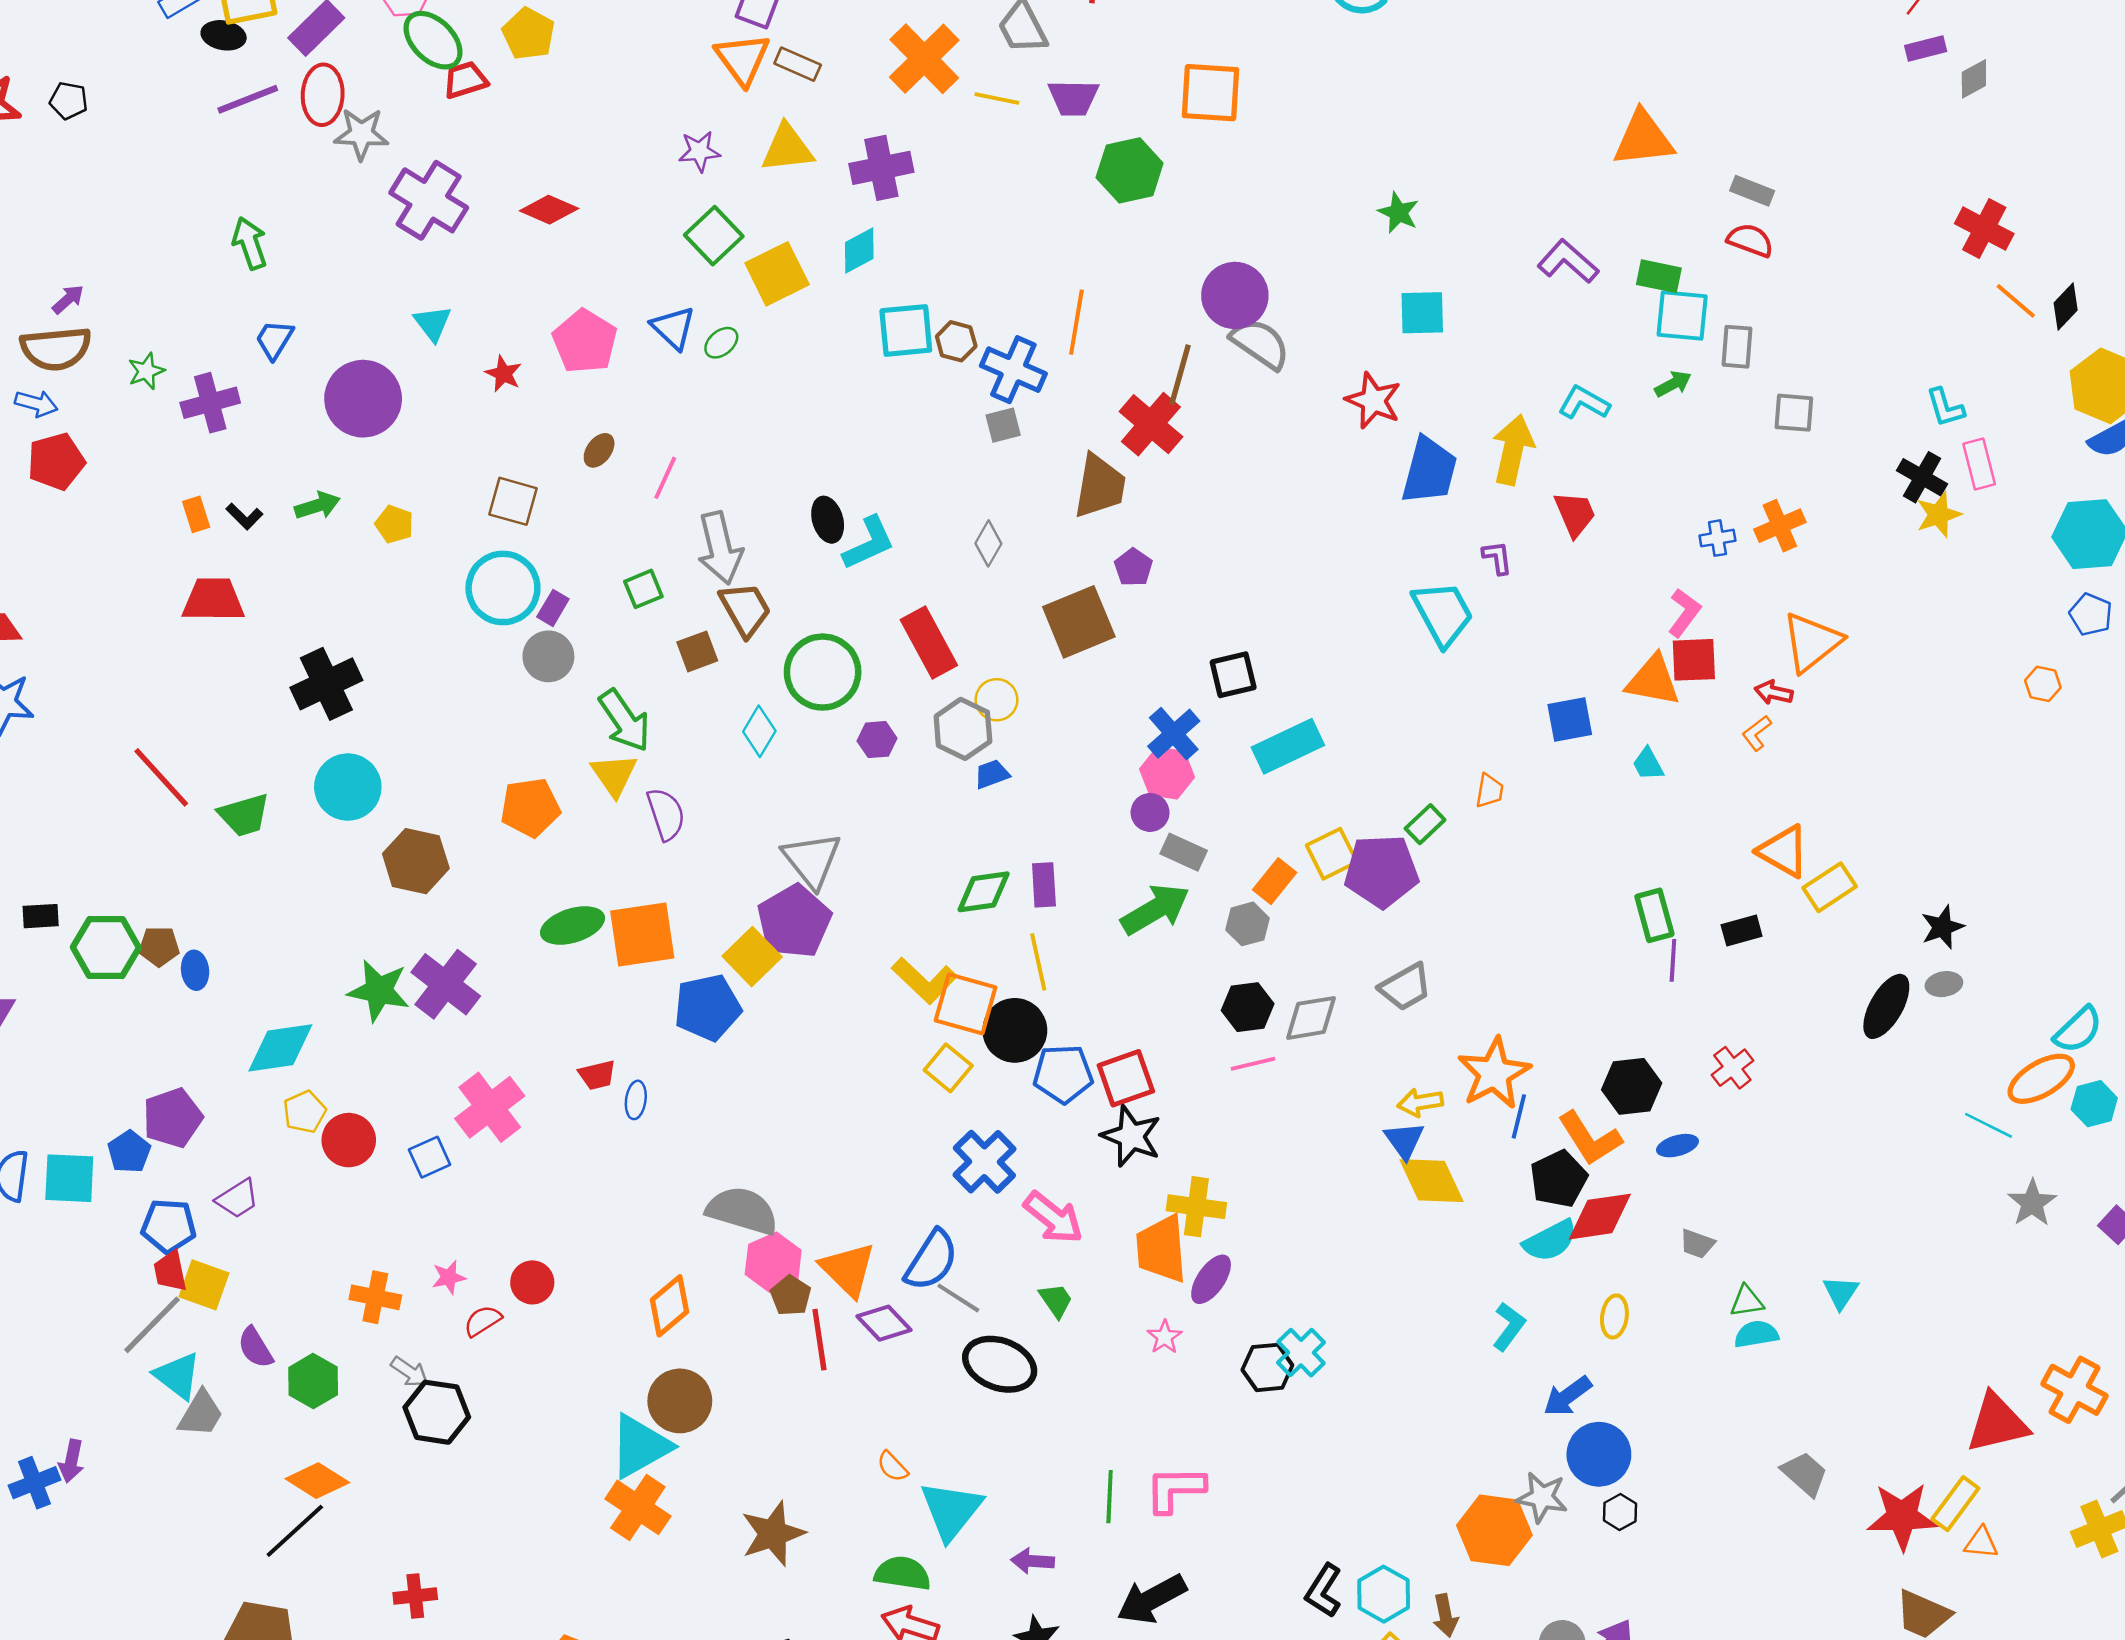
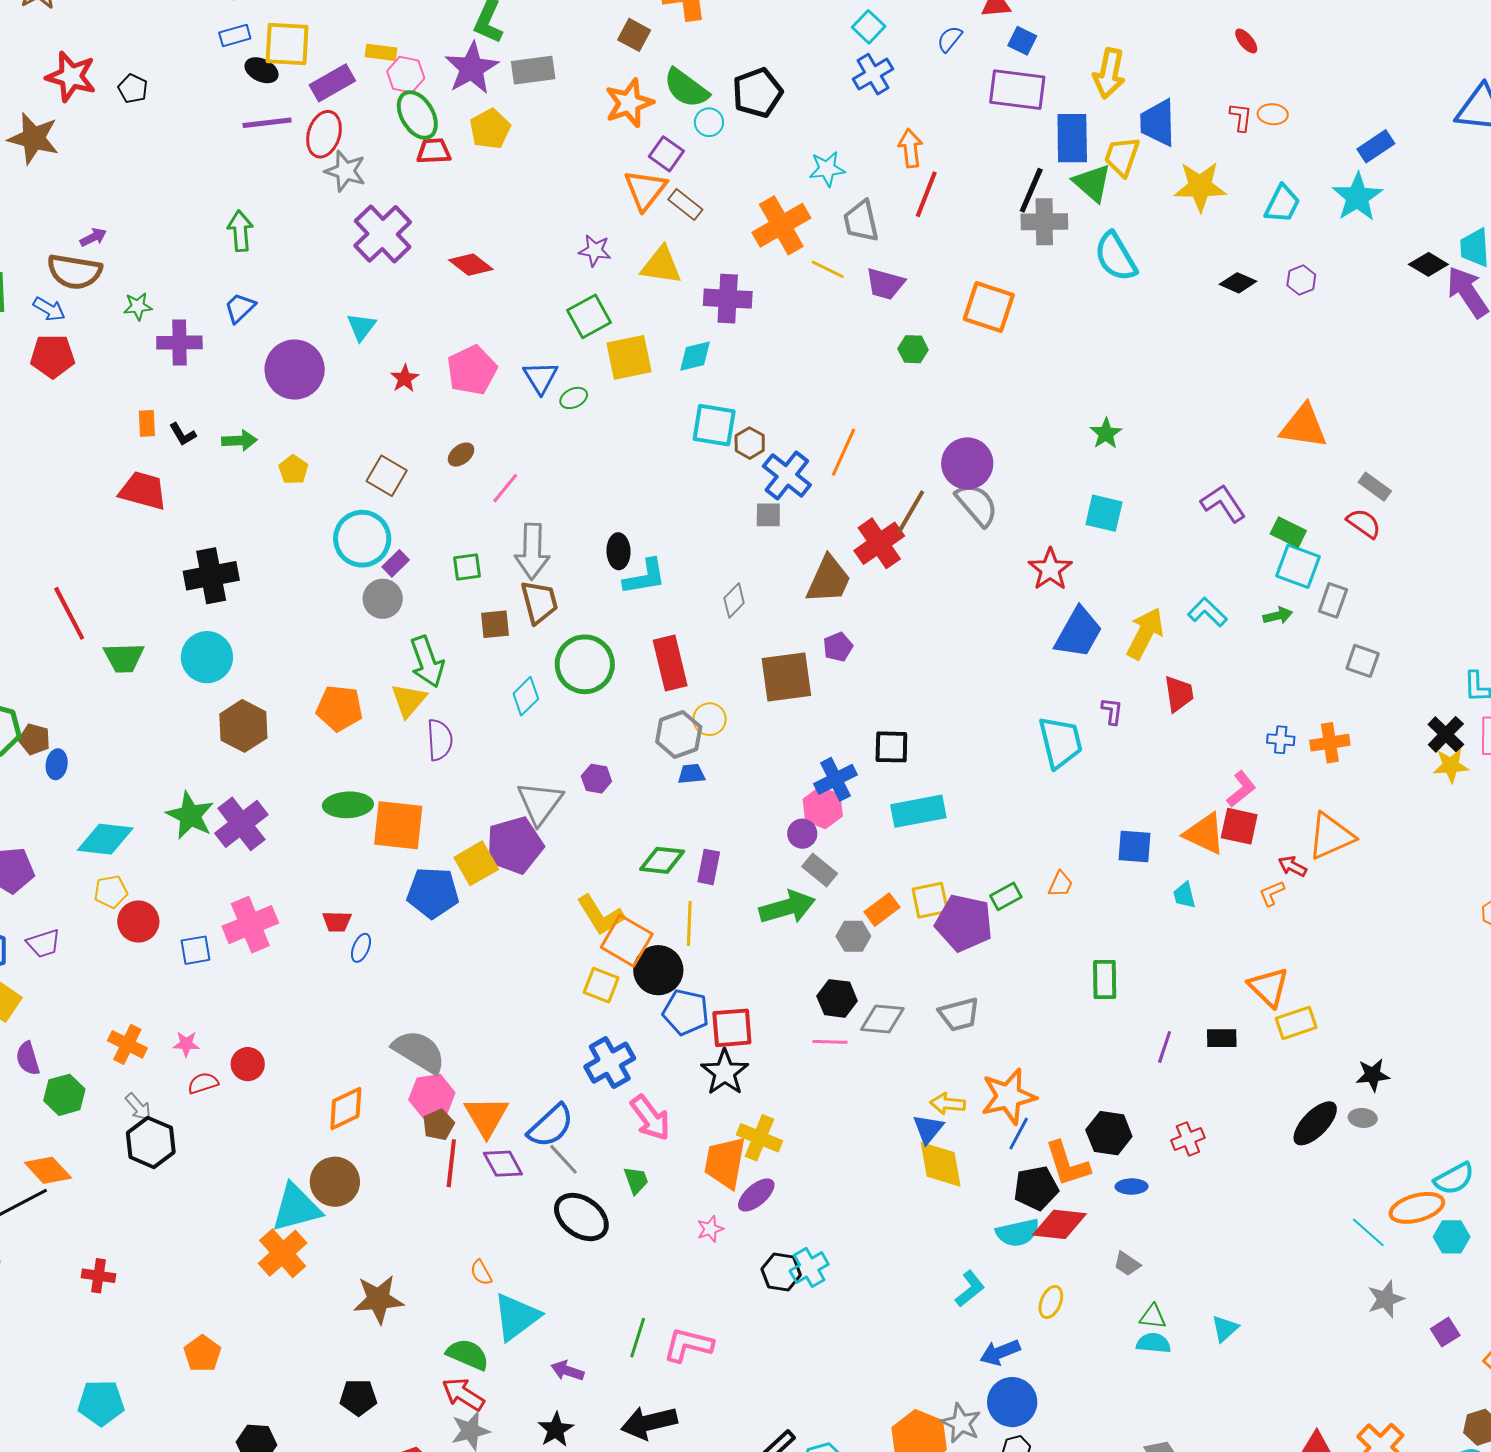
green hexagon: (1130, 170) -> (913, 349), size x0.6
purple hexagon: (877, 740) -> (596, 779), moved
green rectangle: (1654, 915) -> (1105, 979), moved
yellow square: (948, 1068) -> (601, 985), turned -33

